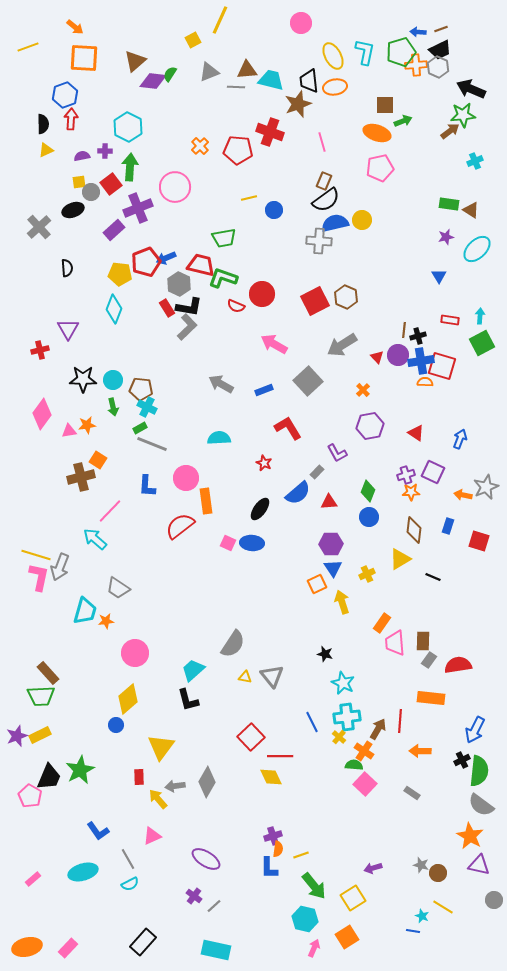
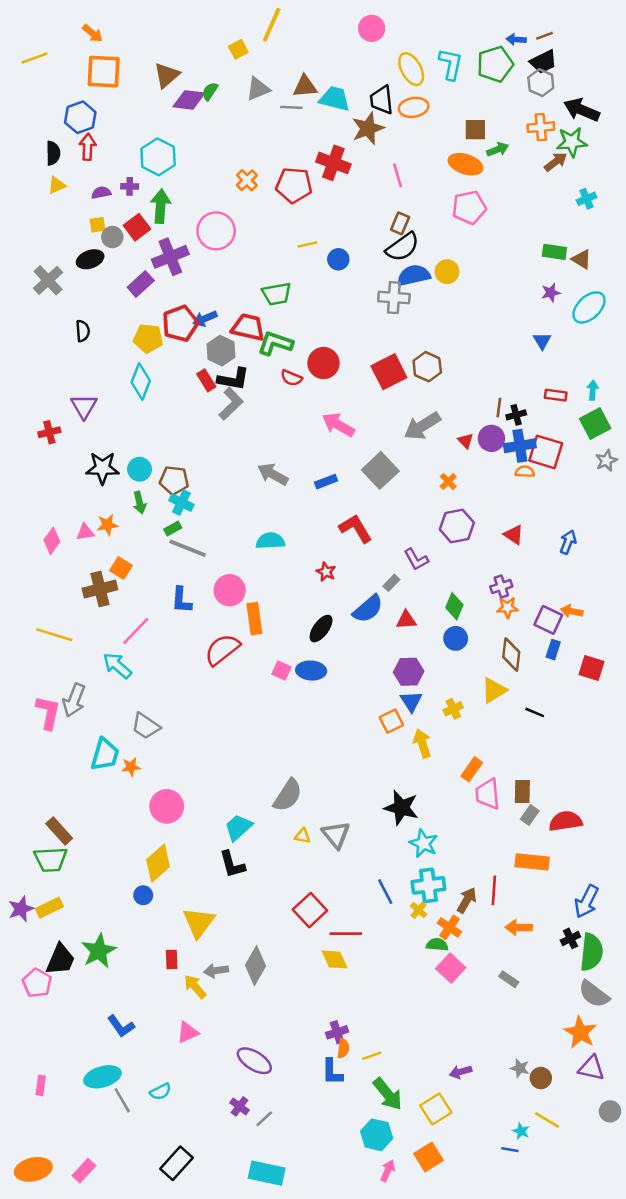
orange cross: (416, 65) -> (541, 127), moved
pink diamond: (42, 414) -> (52, 541), moved, size x0.7
purple square: (433, 472) -> (548, 620), moved
gray star: (486, 487) -> (606, 461), moved, size x0.7
yellow line: (36, 555) -> (54, 635), moved
black star: (325, 654) -> (401, 808), size x1.8
gray line: (128, 859) -> (122, 1100), moved
pink rectangle: (33, 879) -> (41, 1085), turned -42

